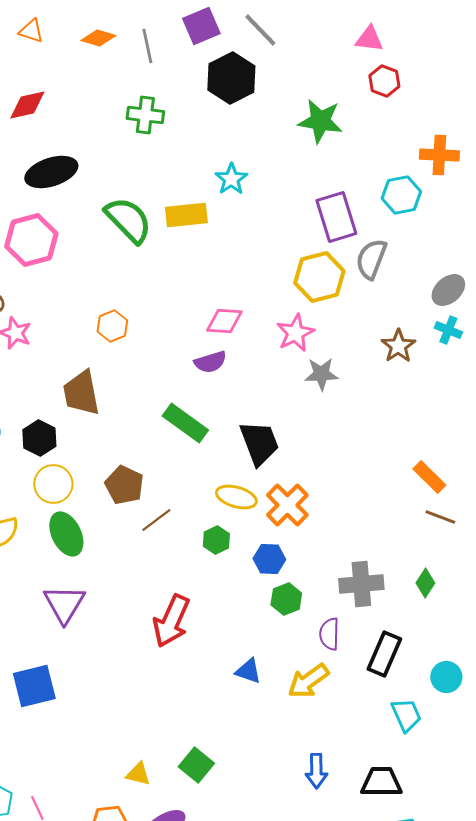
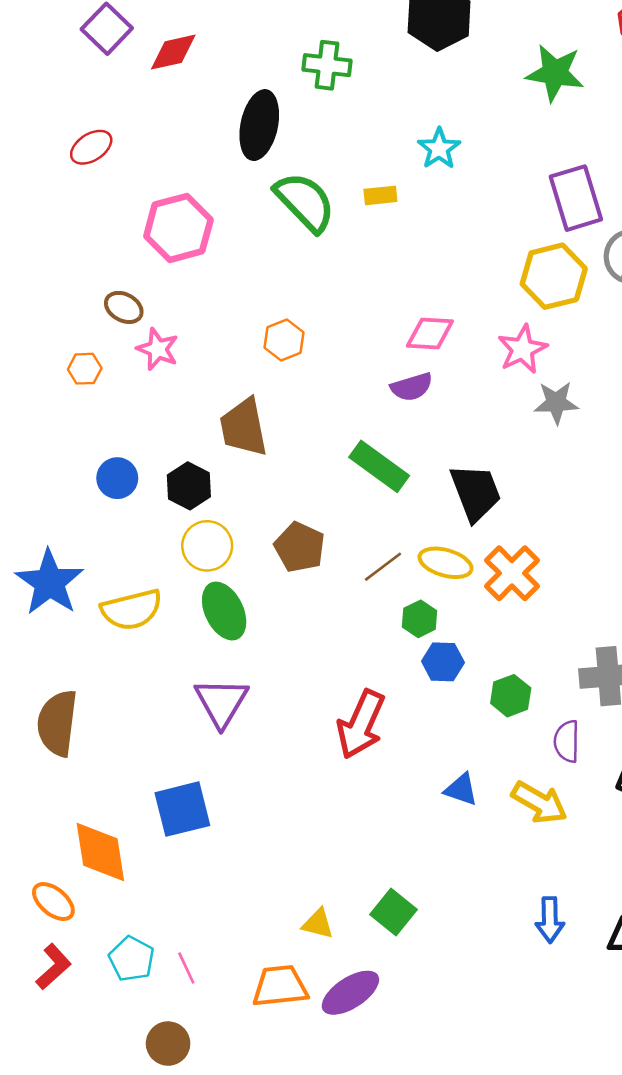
black ellipse: (51, 172) -> (259, 125), moved, turned -60
yellow rectangle: (186, 215) -> (380, 195), size x0.6
brown line: (156, 520) -> (383, 567), moved
blue hexagon: (269, 559) -> (443, 662), moved
yellow arrow: (308, 681) -> (539, 803), turned -114

